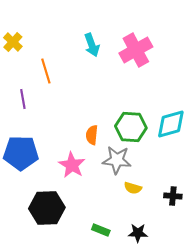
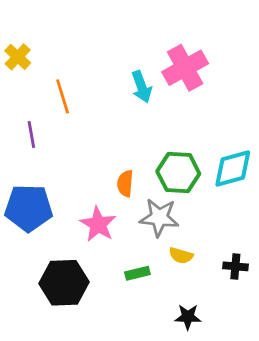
cyan arrow: (92, 45) -> (142, 87), moved
green rectangle: (101, 230) -> (137, 273), moved, turned -36

